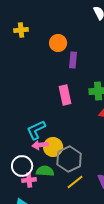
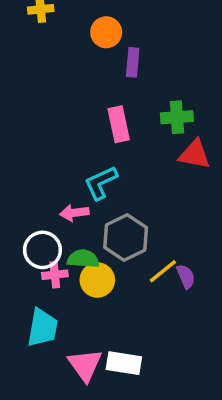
cyan L-shape: (36, 130) -> (101, 183), moved
yellow circle: (53, 147) -> (97, 280), moved
yellow line: (75, 182) -> (163, 271), moved

